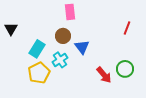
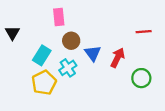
pink rectangle: (70, 12) -> (59, 17), moved
red line: (127, 28) -> (144, 32), turned 64
red arrow: (104, 75) -> (118, 58), moved, turned -114

